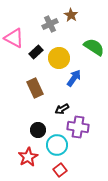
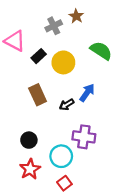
blue arrow: (74, 78) -> (87, 93), moved
black arrow: (62, 109) -> (67, 105), moved
black circle: (38, 130) -> (29, 140), moved

